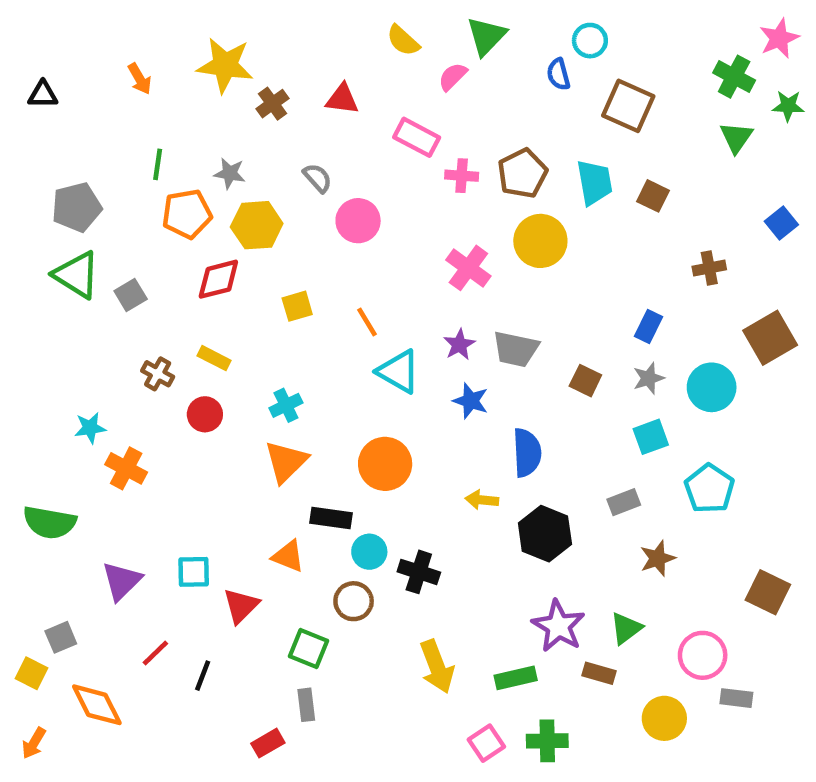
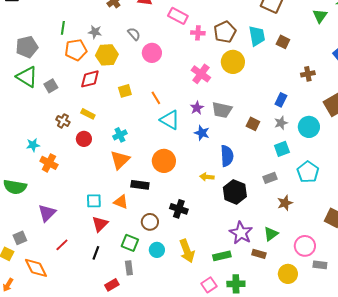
cyan circle: (369, 552) -> (157, 250), moved
cyan square: (194, 572) -> (94, 201), moved
black line: (203, 676) -> (96, 253), moved

